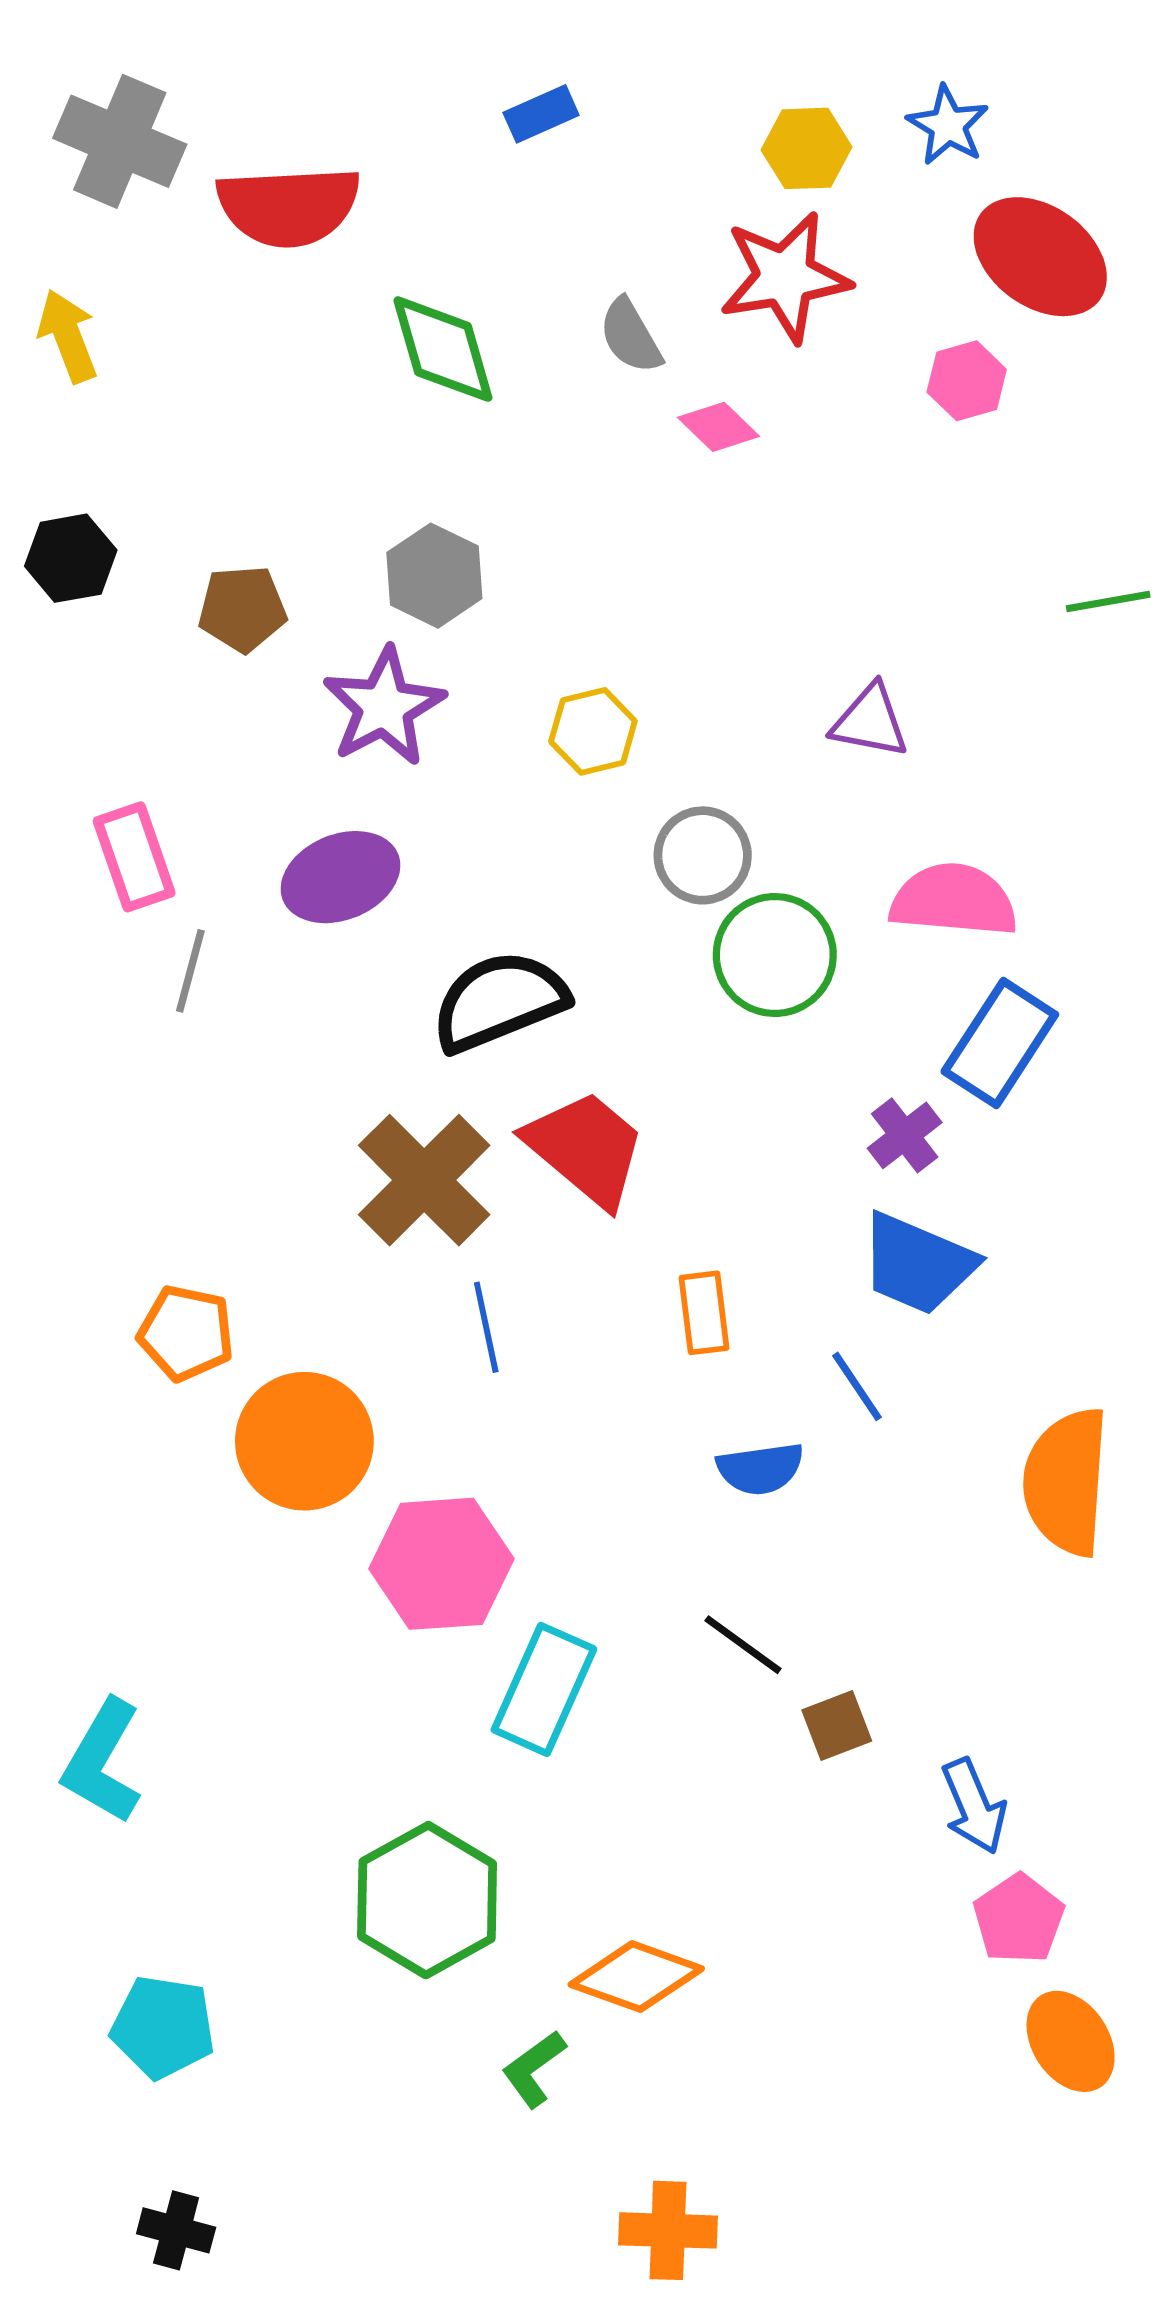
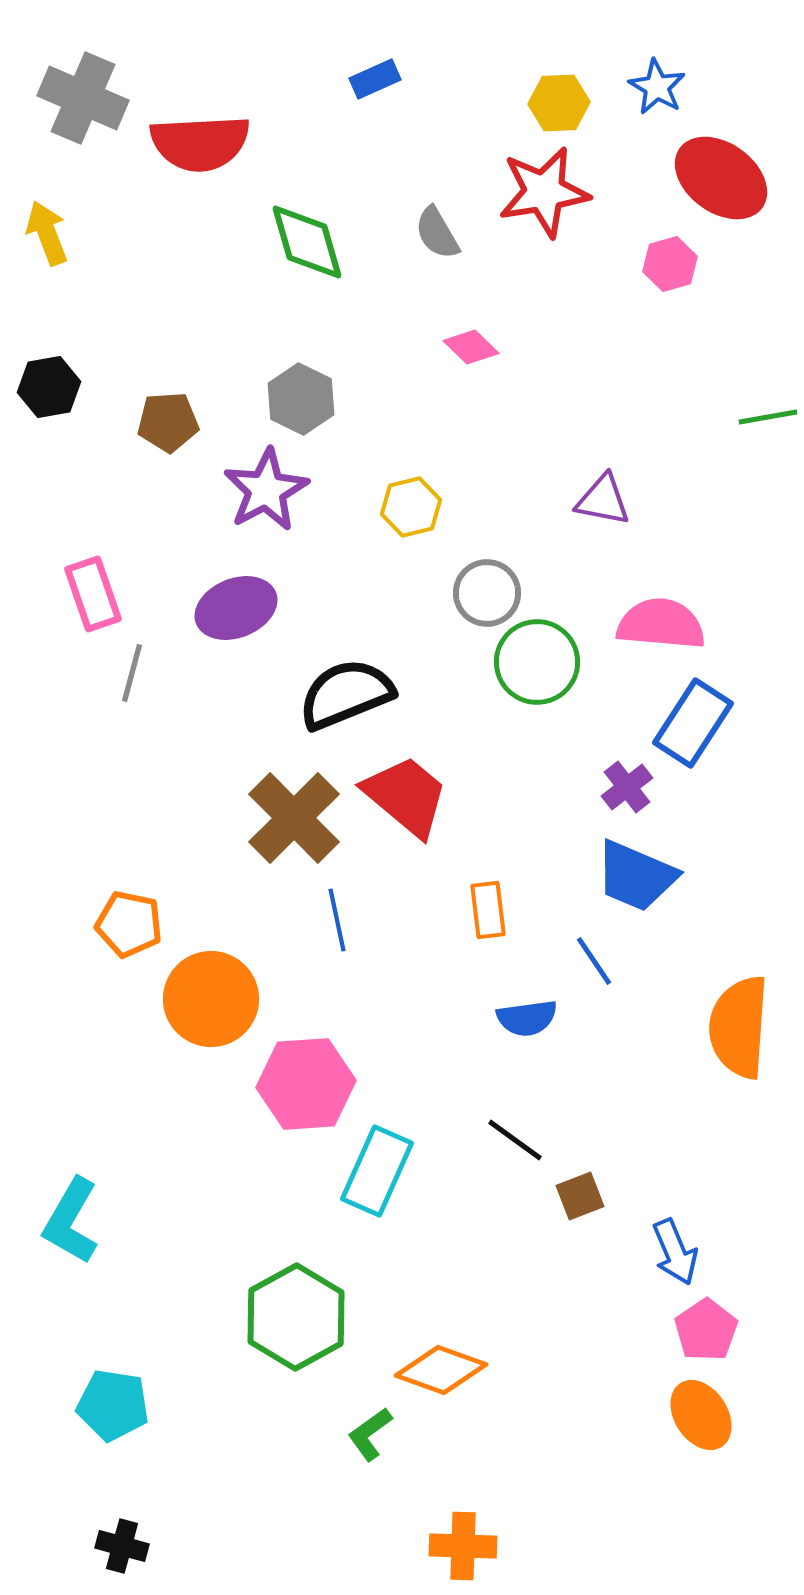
pink diamond: (719, 427) -> (471, 347), moved
orange ellipse: (1071, 2041) -> (701, 1415), moved

